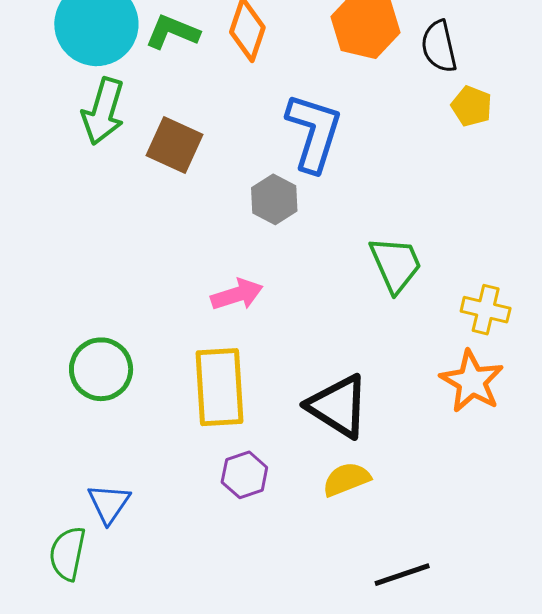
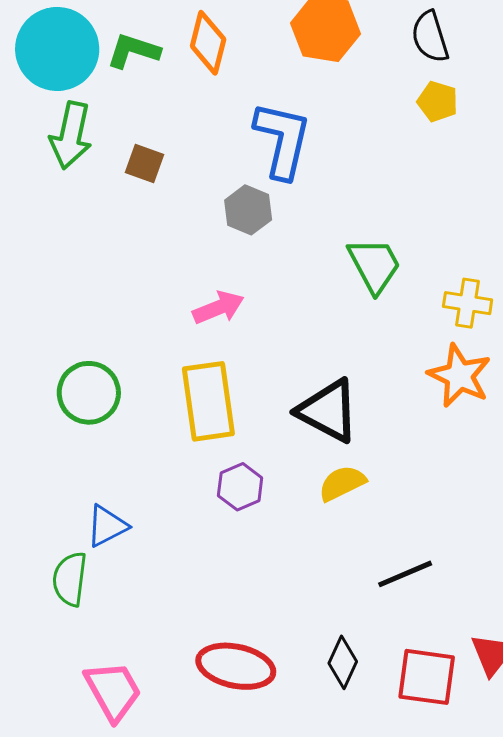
black semicircle: (439, 46) -> (430, 37), moved
brown square: (175, 145) -> (144, 163), size x0.7
blue triangle: (109, 503) -> (107, 526), turned 33

